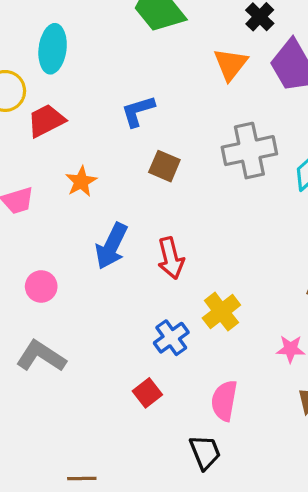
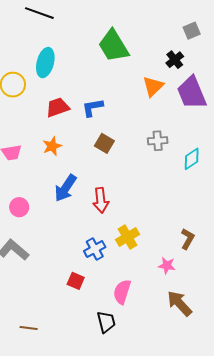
red trapezoid: (46, 121) -> (58, 107), moved
gray cross: (249, 151) -> (158, 141), size x0.6
red square: (147, 393) -> (76, 281), turned -36

